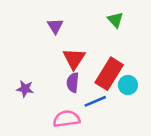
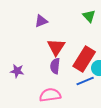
purple triangle: (55, 26) -> (41, 21), turned 40
blue line: (95, 101) -> (85, 81), moved

